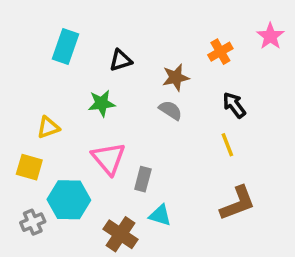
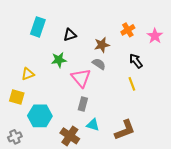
pink star: (270, 36) -> (155, 36), moved
pink triangle: (108, 158) -> (81, 78), moved
brown L-shape: (238, 203) -> (125, 130), moved
gray cross: (33, 222) -> (15, 137), moved

